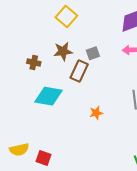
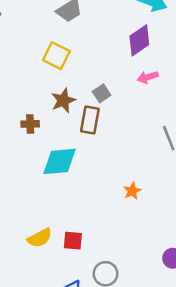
orange star: (96, 113) -> (132, 191), moved

